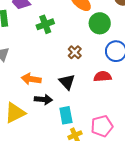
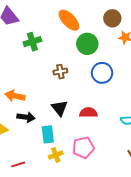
brown cross: (75, 52) -> (60, 72), turned 32
red semicircle: (103, 76) -> (88, 113), moved
black triangle: (67, 82) -> (60, 108), moved

